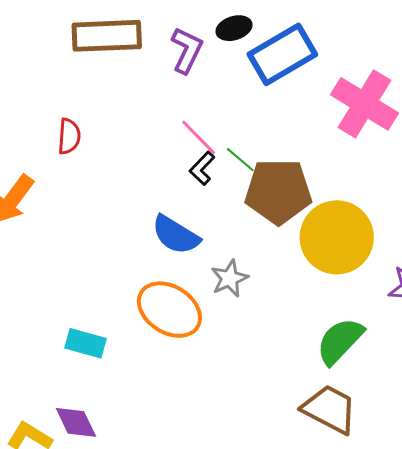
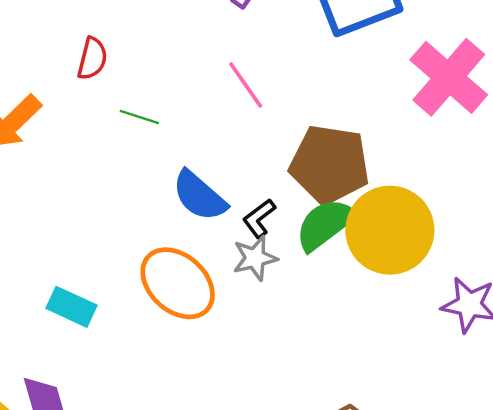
green line: (240, 160) -> (139, 117), moved, turned -32
black L-shape: (202, 168) -> (259, 218), moved
green semicircle: (340, 341) -> (325, 224), moved

